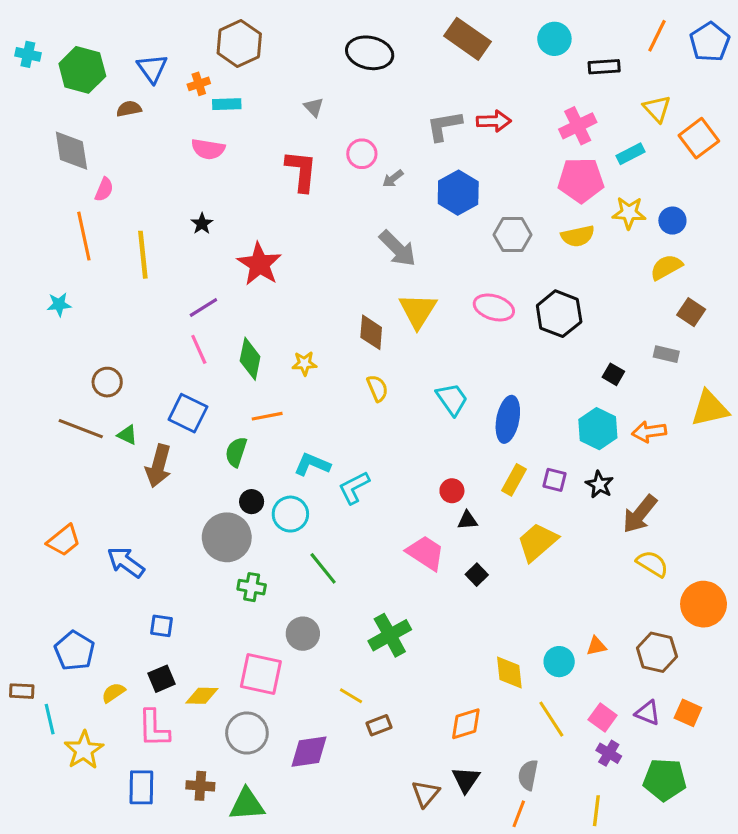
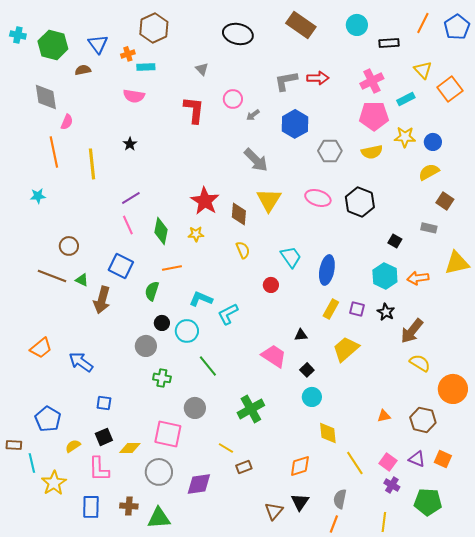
red star: (259, 264) -> (205, 201), moved
red circle: (452, 491) -> (271, 285), moved
gray circle: (227, 537) -> (146, 346), size x0.7
cyan circle: (559, 662) -> (312, 397), moved

